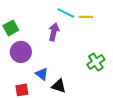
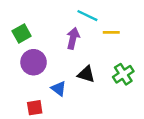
yellow line: (86, 17) -> (111, 32), moved
black triangle: (59, 86) -> (86, 74), moved

